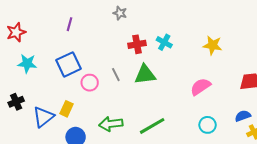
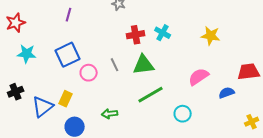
blue semicircle: (243, 116) -> (227, 93), moved
green arrow: (111, 124) -> (110, 114), size x0.7
cyan circle: (208, 125) -> (183, 114), moved
green line: (152, 126) -> (151, 95), moved

